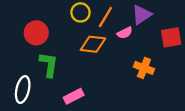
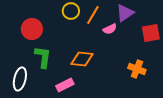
orange diamond: (93, 44) -> (82, 59), moved
orange cross: (144, 68) -> (137, 69), moved

